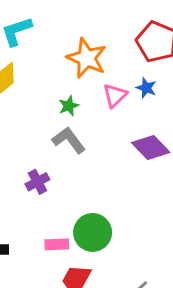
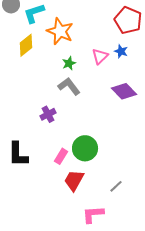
orange star: (87, 58) -> (60, 31), moved
pink rectangle: (57, 244) -> (61, 156), turned -56

